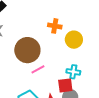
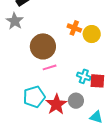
yellow circle: (74, 40) -> (92, 34), moved
red square: (65, 85) -> (97, 81), moved

